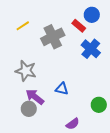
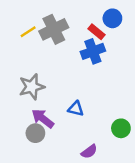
gray cross: (53, 37) -> (54, 29), moved
blue cross: (91, 49) -> (93, 51), moved, turned 30
gray star: (26, 71) -> (32, 87), turned -30

